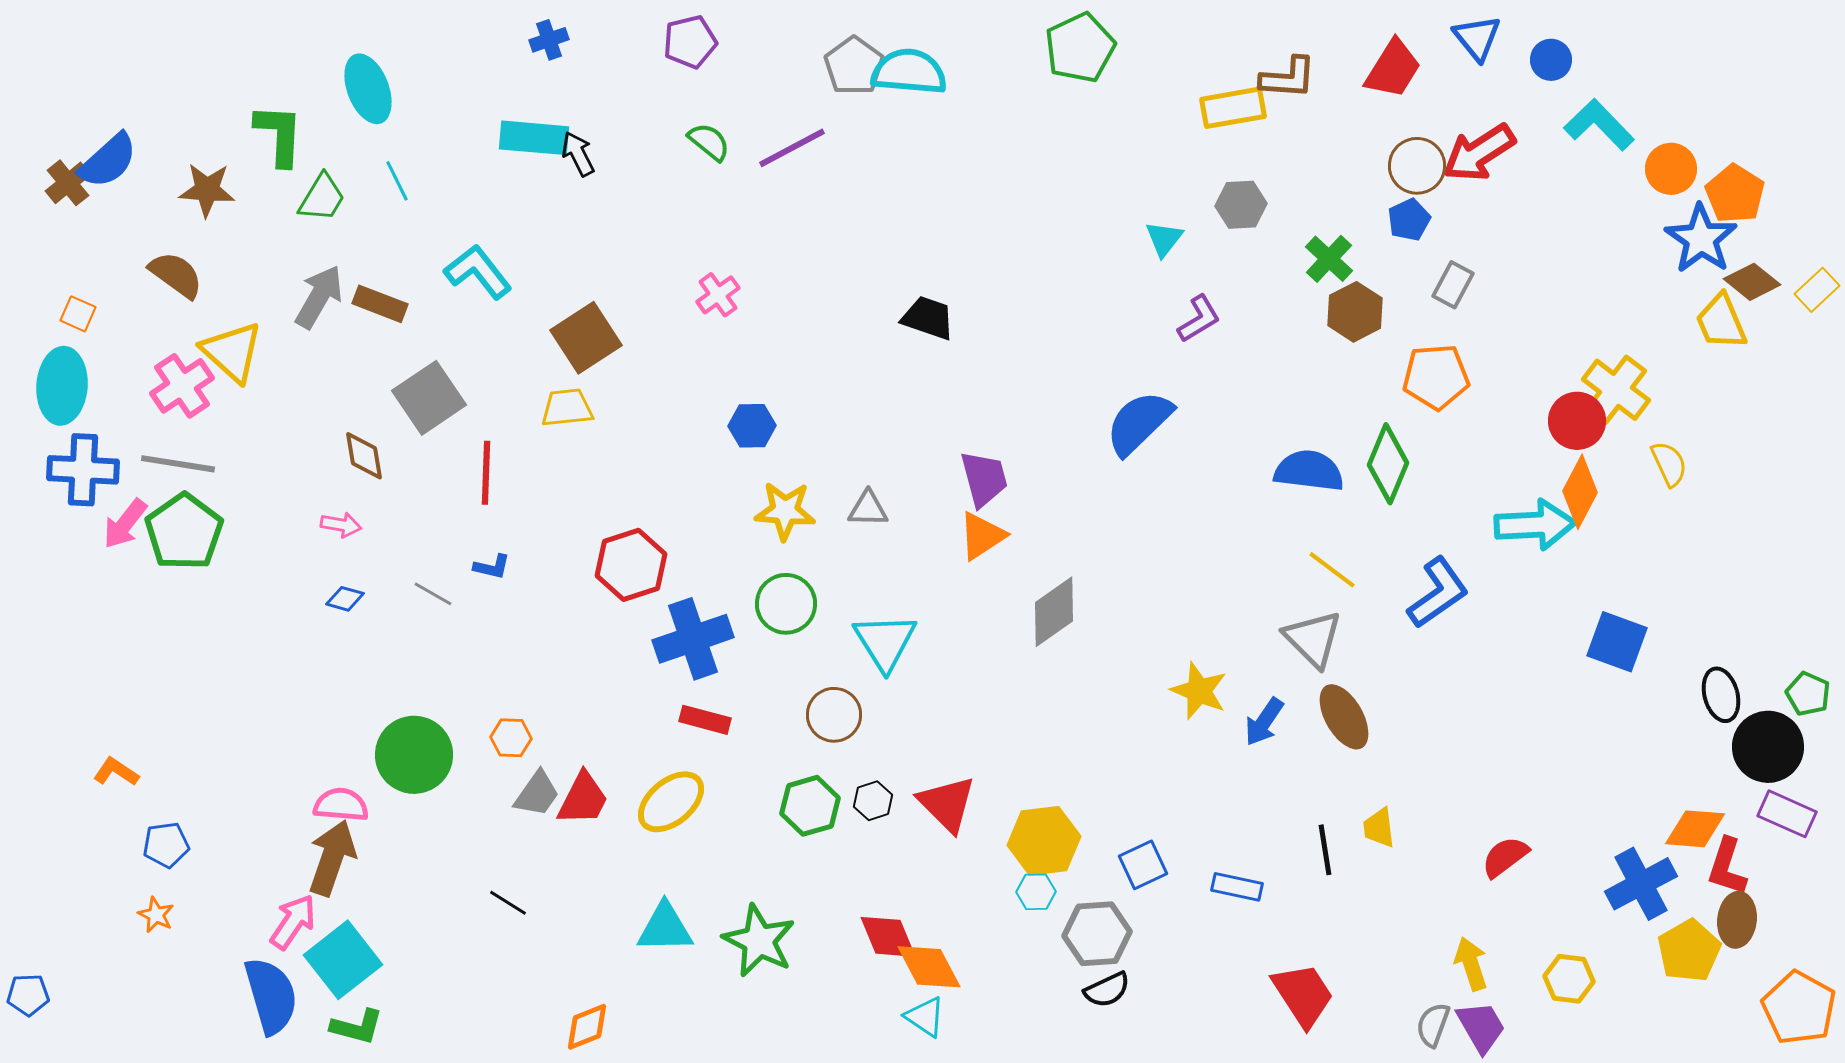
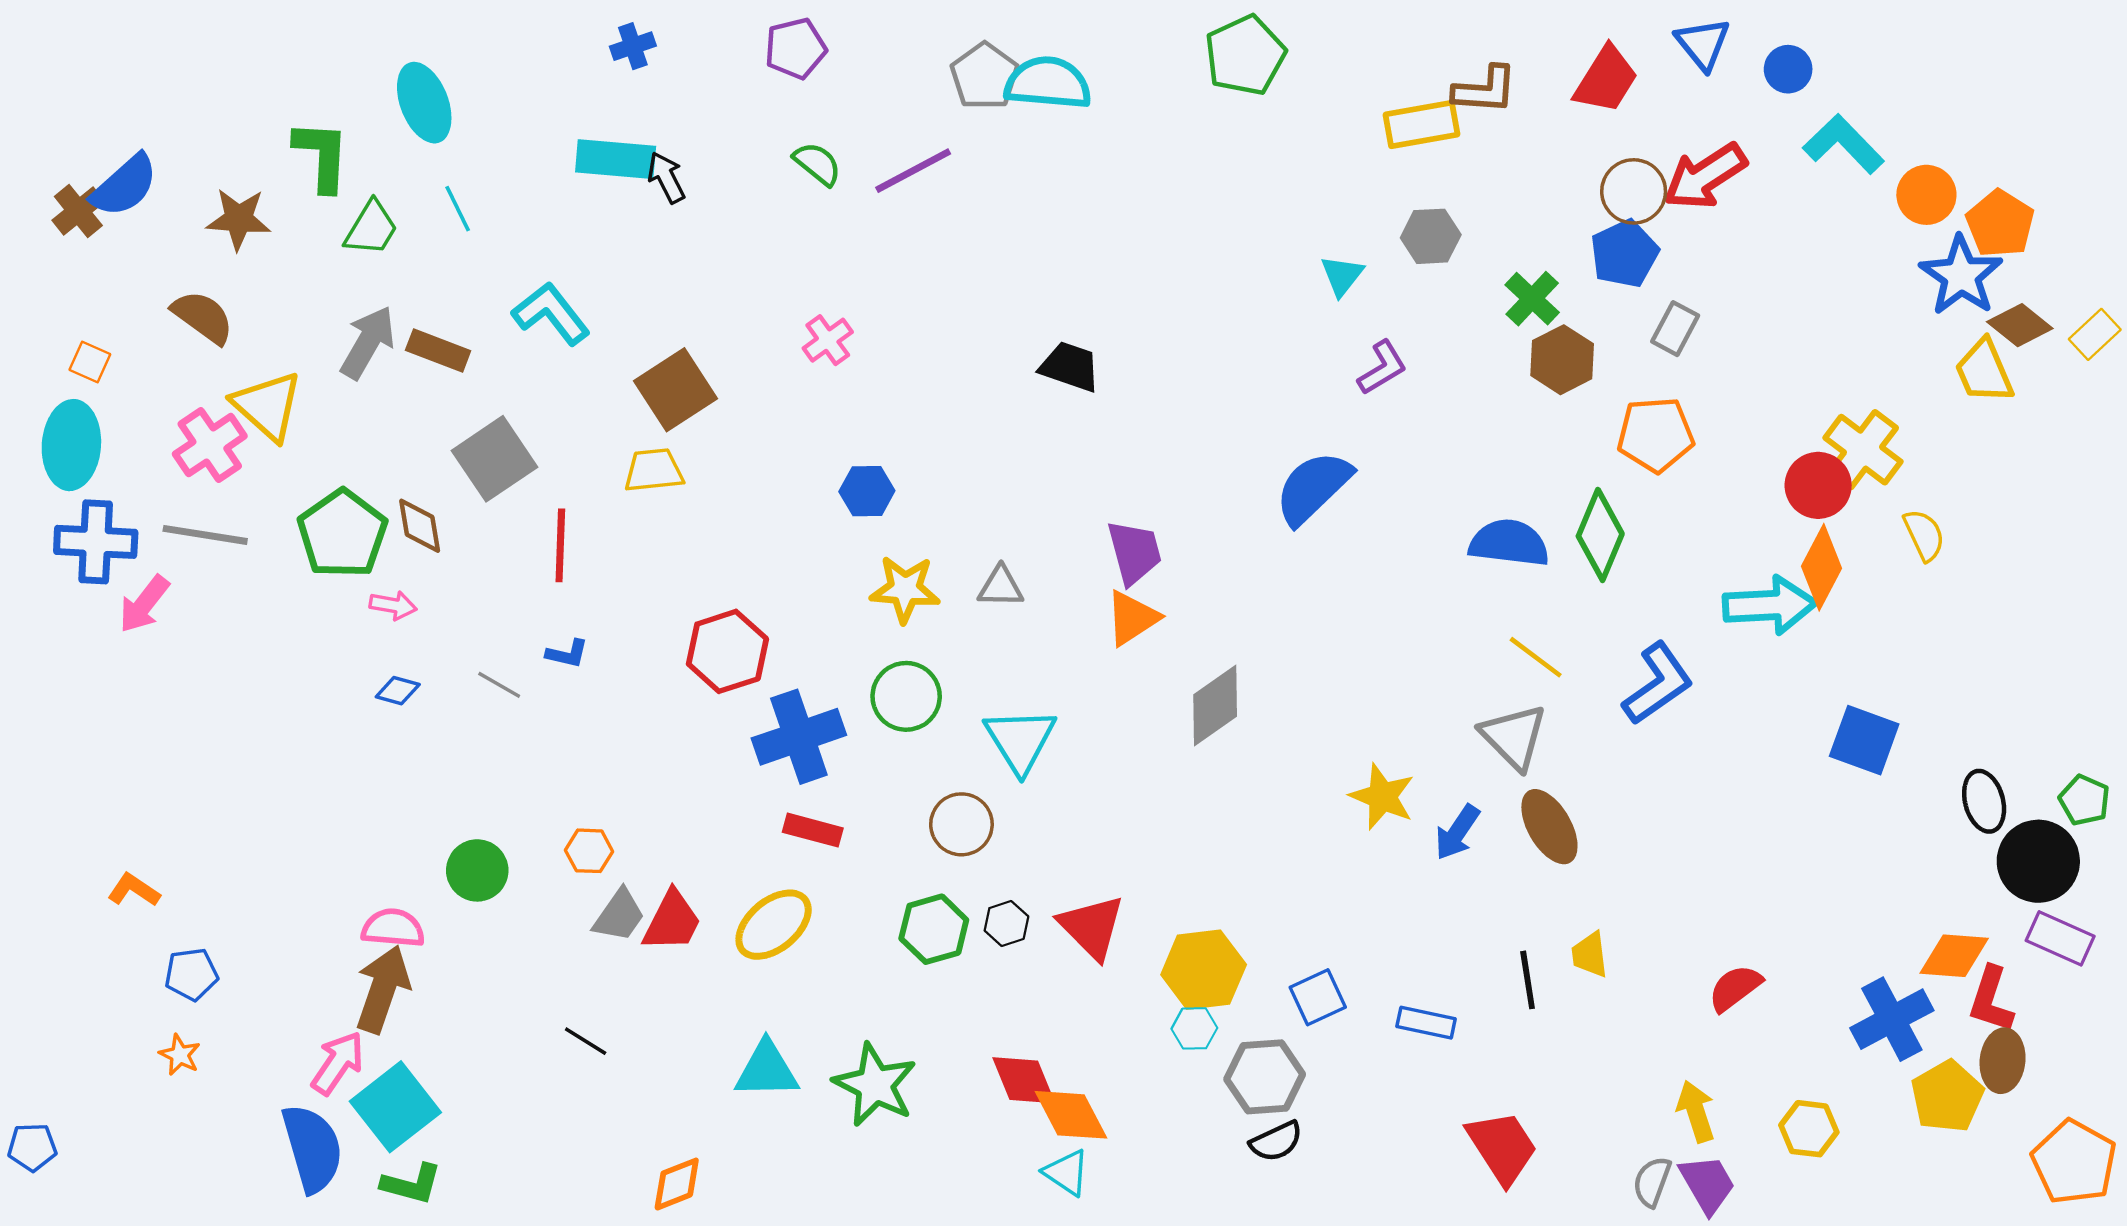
blue pentagon: (1409, 220) -> (1624, 254), size x1.4
green pentagon: (184, 532) -> (342, 534), moved
green circle: (414, 755) -> (477, 870), size x0.7

